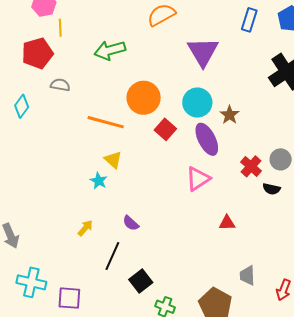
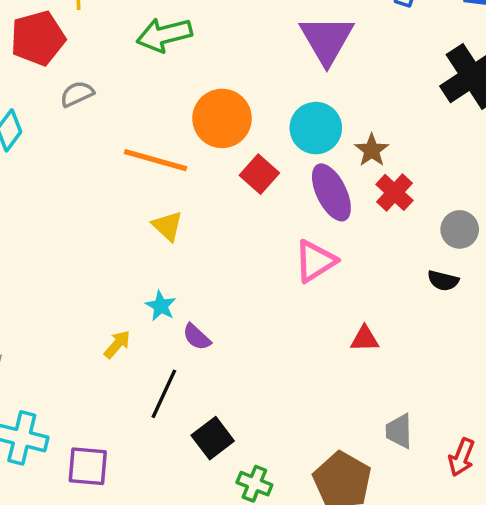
gray semicircle: (60, 85) -> (77, 94), turned -36
red cross: (251, 166) -> (394, 192), moved
cyan star: (99, 181) -> (161, 306), moved

